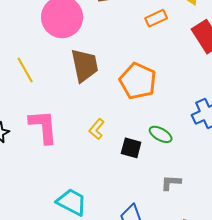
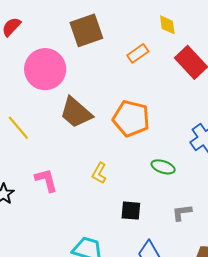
brown trapezoid: (85, 65) -> (76, 113), turned 153
pink L-shape: (43, 127) -> (46, 180), size x0.7
black square: (131, 148) -> (131, 211), moved

